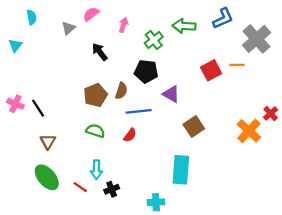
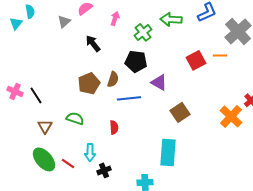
cyan triangle: (15, 45) -> (16, 23), moved
green semicircle: (95, 131) -> (75, 118), moved
red semicircle: (130, 135) -> (114, 127), moved, turned -40
red line: (80, 187) -> (68, 163), moved

